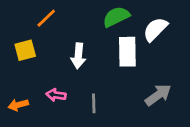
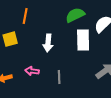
orange line: (46, 18) -> (25, 16), turned -35

